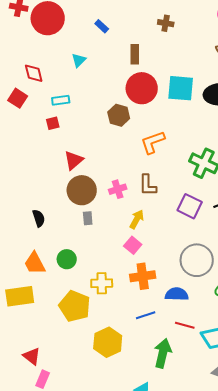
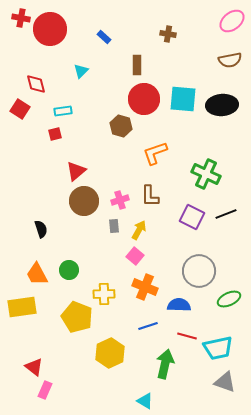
gray rectangle: (88, 218) -> (114, 226), moved
orange cross: (143, 276) -> (145, 287), turned 30

